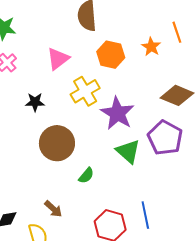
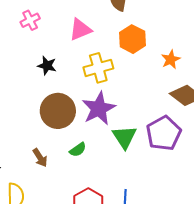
orange star: (151, 47) -> (171, 59), moved
purple star: (117, 113) -> (99, 109), moved
brown arrow: (53, 209) -> (40, 158), moved

